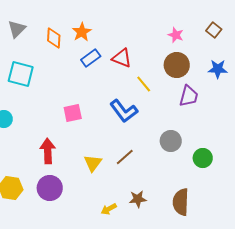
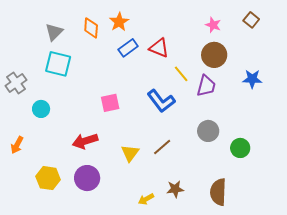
gray triangle: (17, 29) -> (54, 32), moved
blue star: (218, 69) -> (252, 79), moved
purple trapezoid: (189, 96) -> (206, 86), moved
red arrow: (48, 151) -> (85, 141), turned -105

